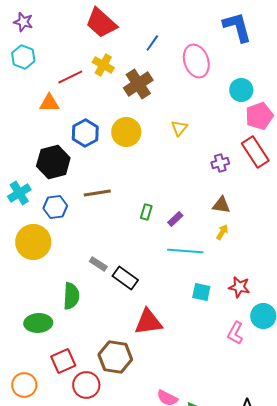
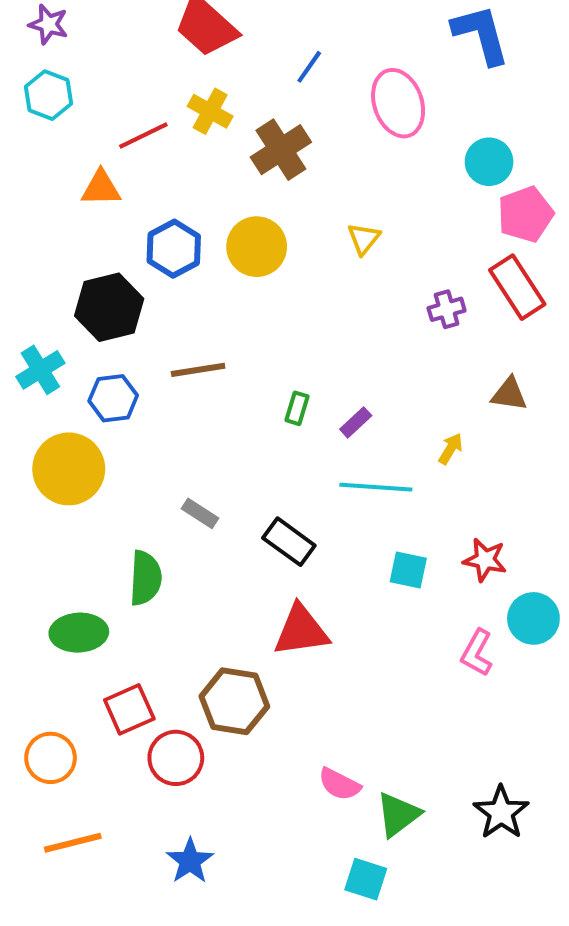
brown triangle: (221, 205) -> (509, 394), moved
black rectangle: (125, 278) -> (289, 542), moved

